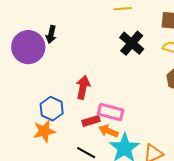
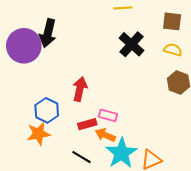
black arrow: (51, 34) -> (48, 33), size x1.5
pink rectangle: (111, 112) -> (108, 115), size x0.7

